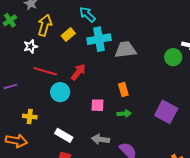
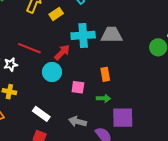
cyan cross: (99, 39) -> (83, 35), moved
white star: (31, 46) -> (11, 64), moved
cyan circle: (60, 92) -> (52, 72), moved
purple square: (166, 112) -> (123, 118), moved, turned -35

